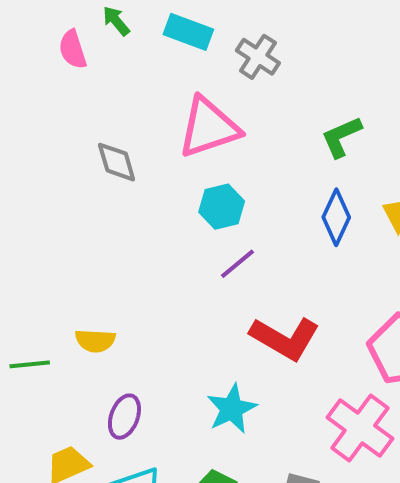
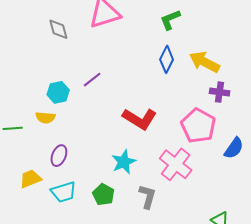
cyan hexagon: (222, 207) -> (58, 92), moved
purple line: (237, 264) -> (92, 80), moved
cyan star: (232, 409) -> (124, 162), moved

